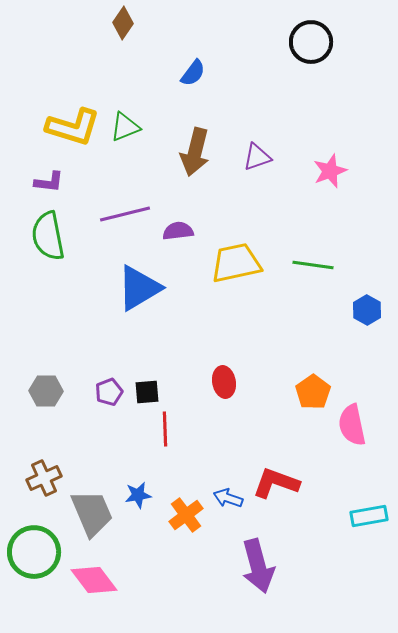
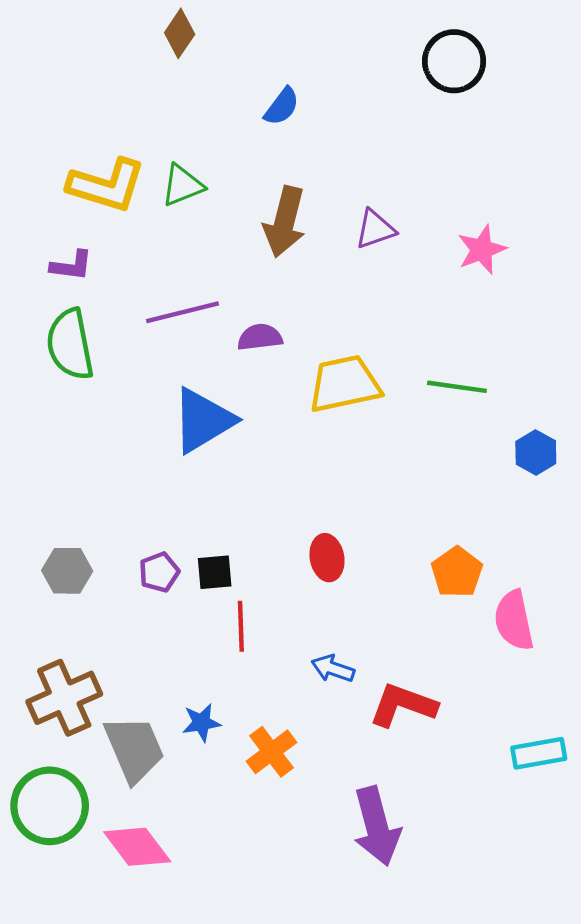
brown cross: (44, 478) -> (64, 698), size x1.4
blue arrow: (228, 498) -> (333, 669), moved

